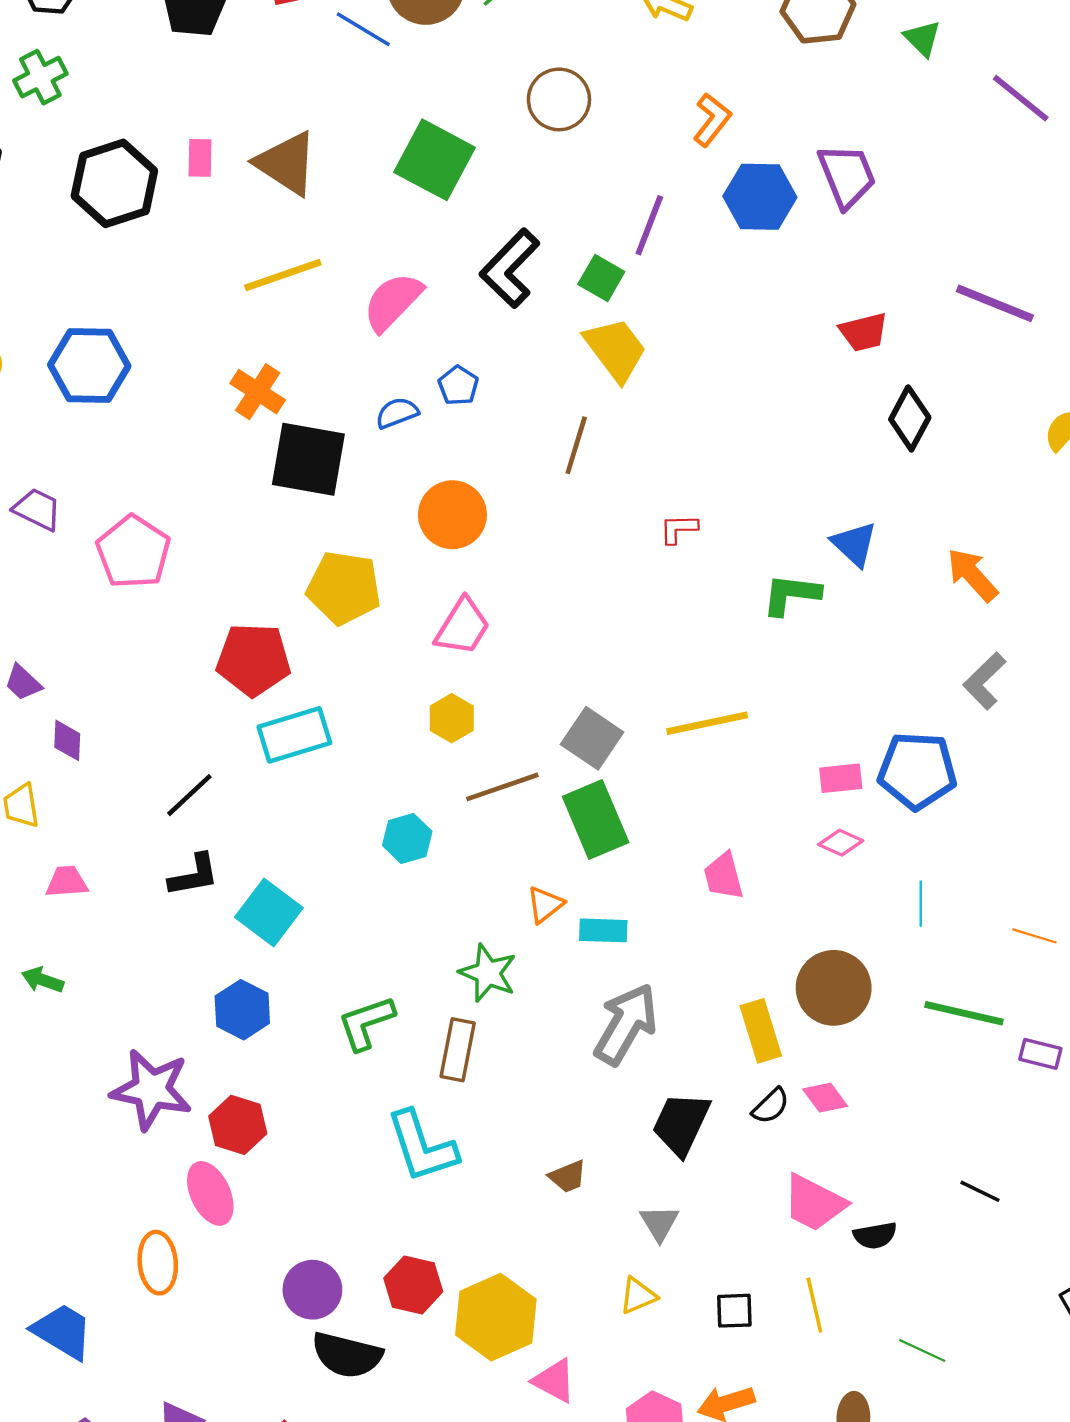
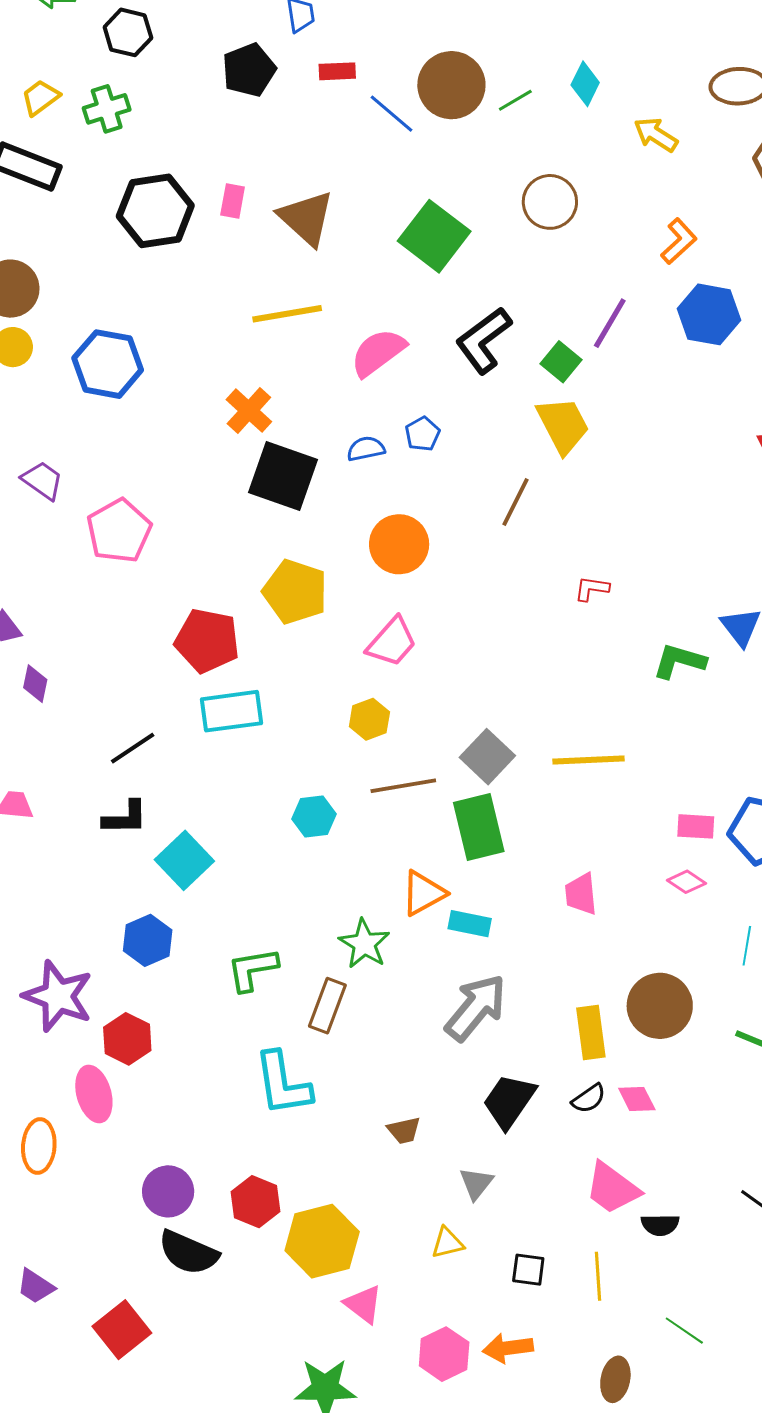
orange triangle: (545, 905) -> (423, 893), size x1.4

